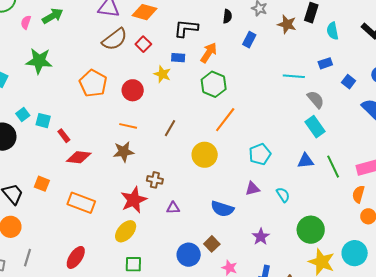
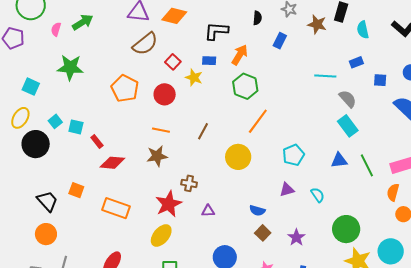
red square: (143, 44) -> (173, 62), moved
blue square: (349, 82) -> (380, 80), turned -32
blue semicircle: (222, 209) -> (257, 210), size x0.7
brown square: (212, 244) -> (263, 233), moved

